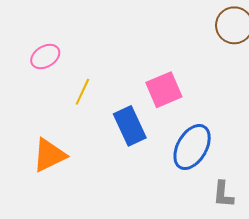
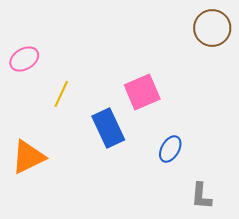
blue ellipse: (192, 147) -> (170, 149), size x0.6

